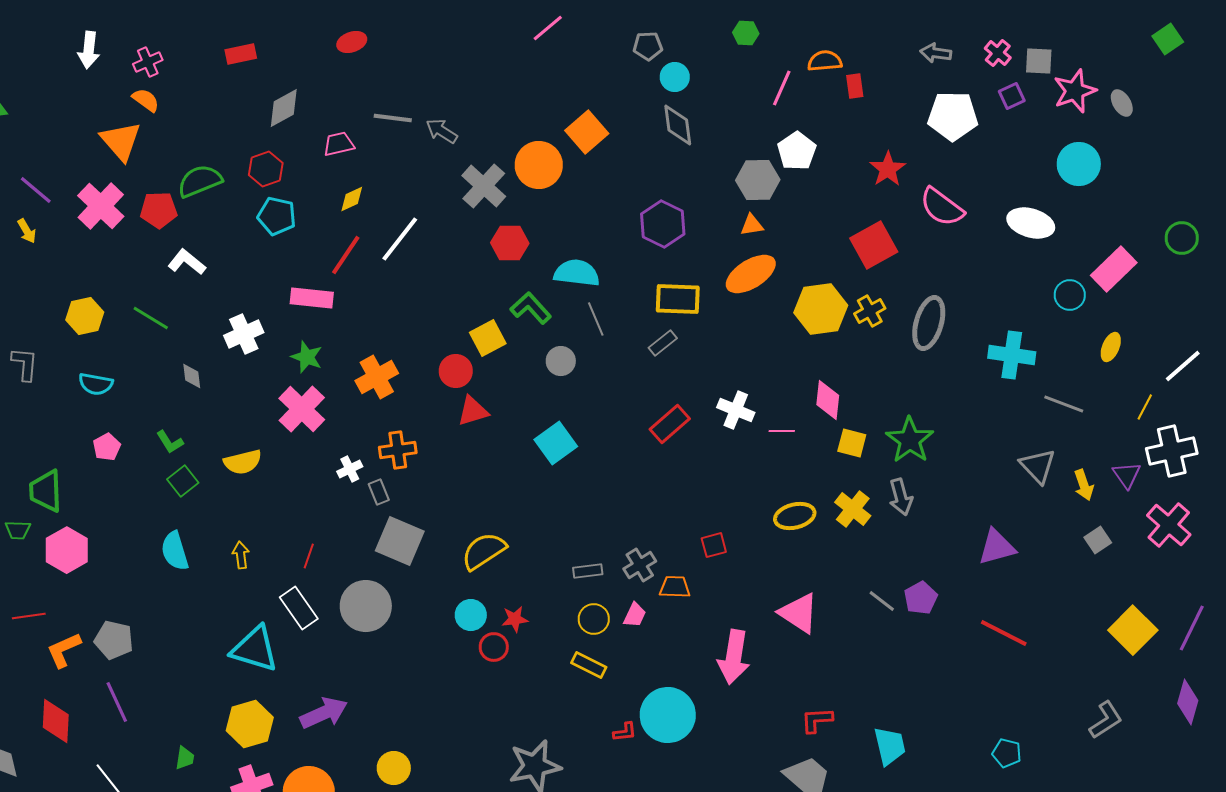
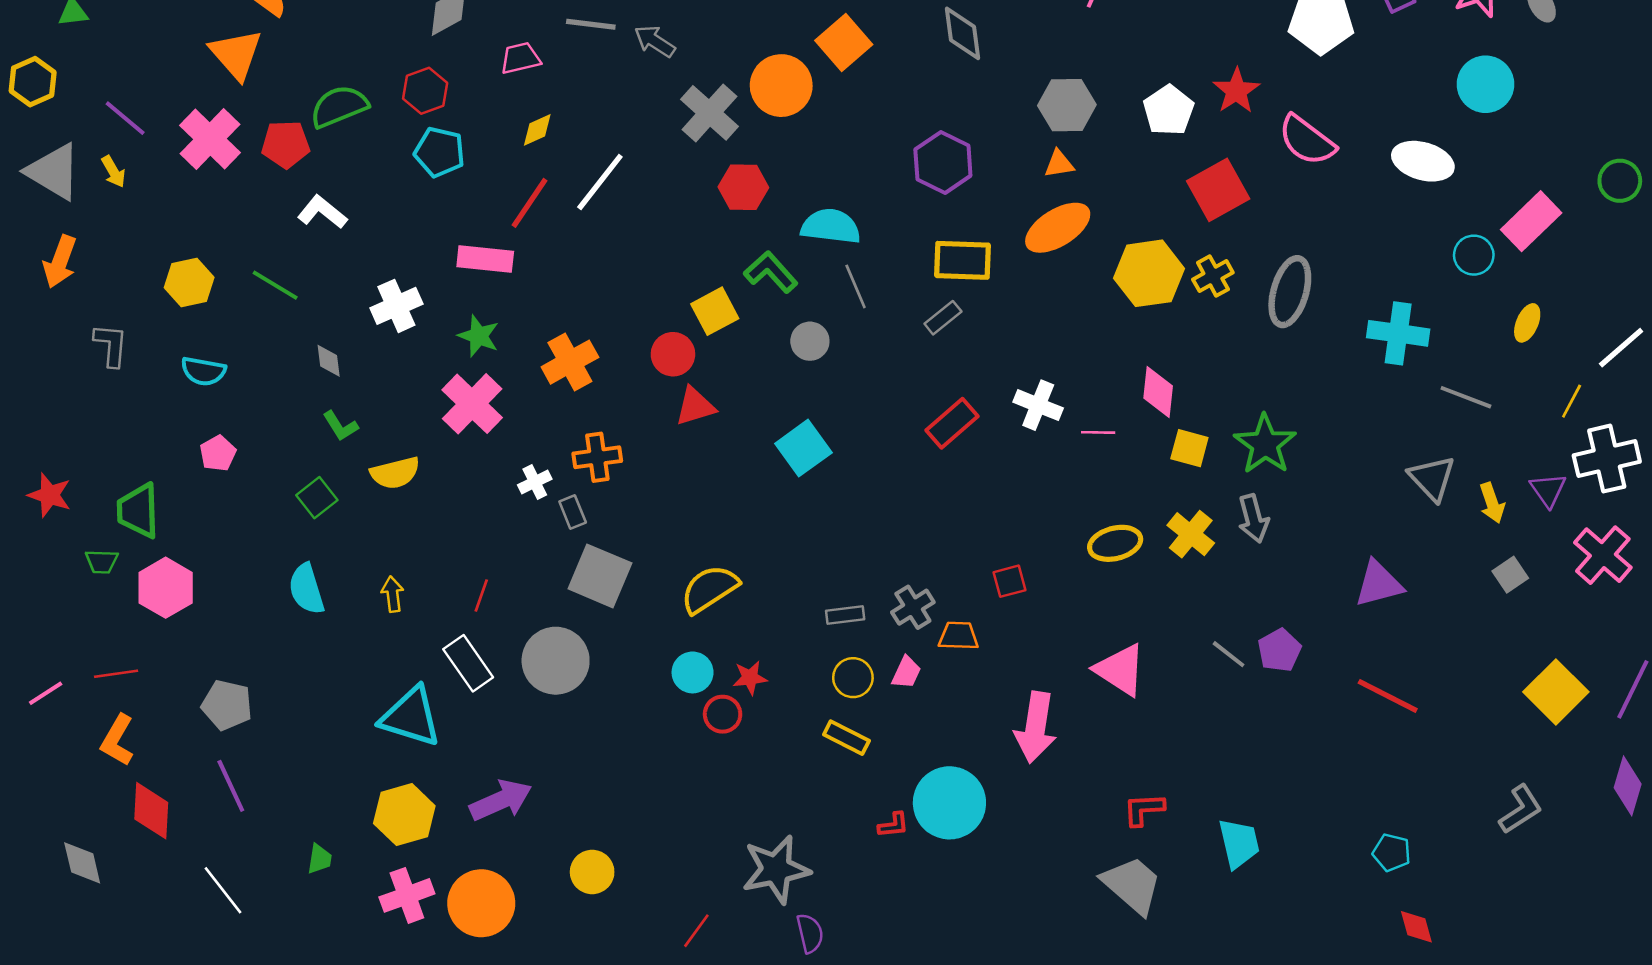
white pentagon: (797, 151) -> (1169, 110), moved
green L-shape: (170, 442) -> (340, 426), moved
orange L-shape: (64, 650) -> (117, 740), moved, turned -36

